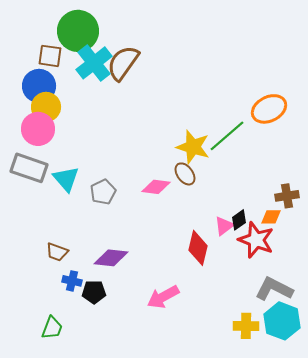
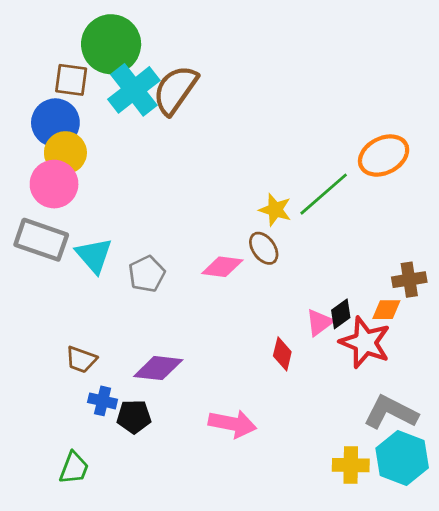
yellow star: (193, 147) -> (275, 210), size x0.7
red diamond: (198, 248) -> (282, 354), size x0.7
pink arrow: (163, 297) -> (232, 424), turned -140

